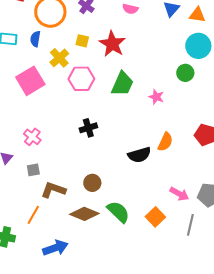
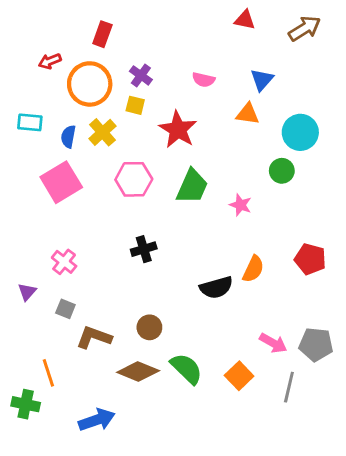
orange triangle: (197, 15) -> (248, 114), moved
blue semicircle: (35, 39) -> (68, 137), moved
yellow square: (82, 41) -> (135, 105), moved
yellow cross: (59, 58) -> (102, 132), moved
gray square: (33, 170) -> (65, 309), turned 32
orange line: (33, 215) -> (48, 373), moved, turned -48

